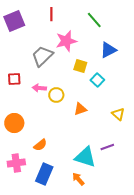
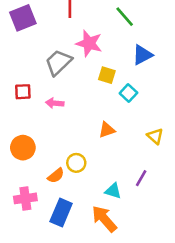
pink star: (66, 41) -> (89, 43), turned 30
yellow circle: (56, 95) -> (76, 163), moved
purple line: (107, 147) -> (141, 178), turned -40
cyan triangle: (85, 157) -> (113, 191), size x0.6
orange arrow: (78, 179) -> (104, 219), size x1.6

